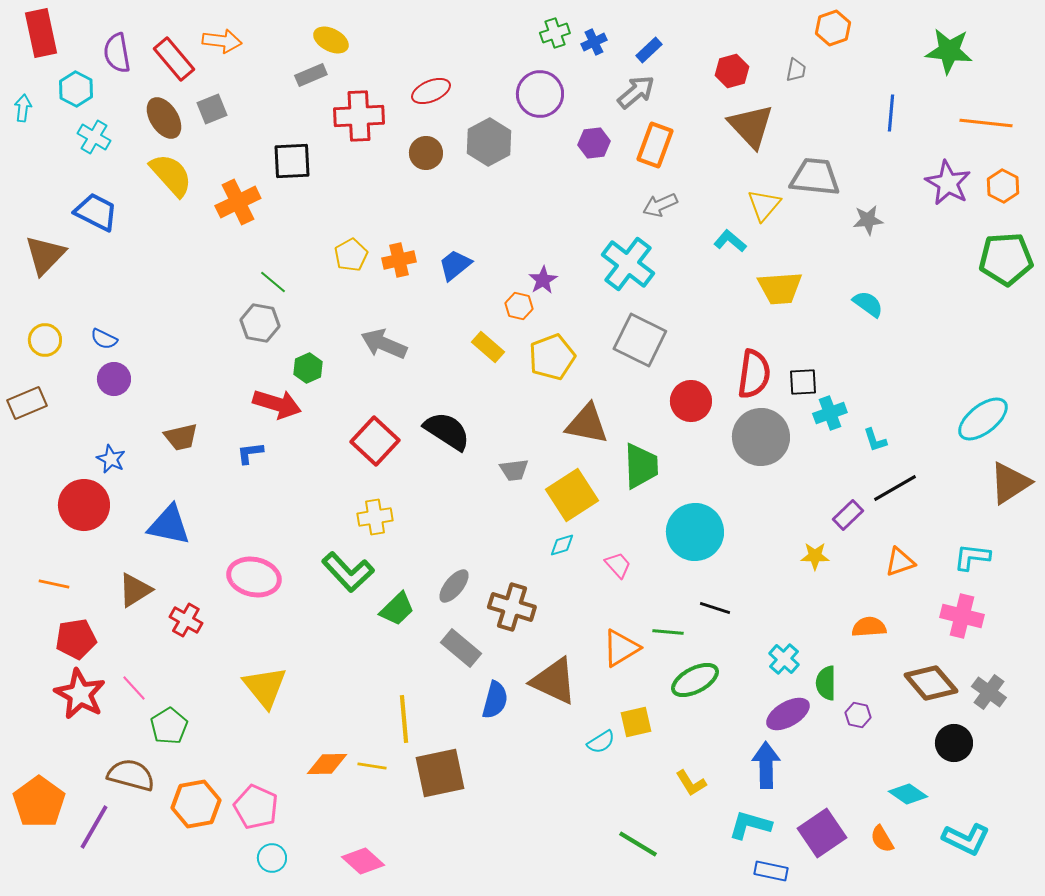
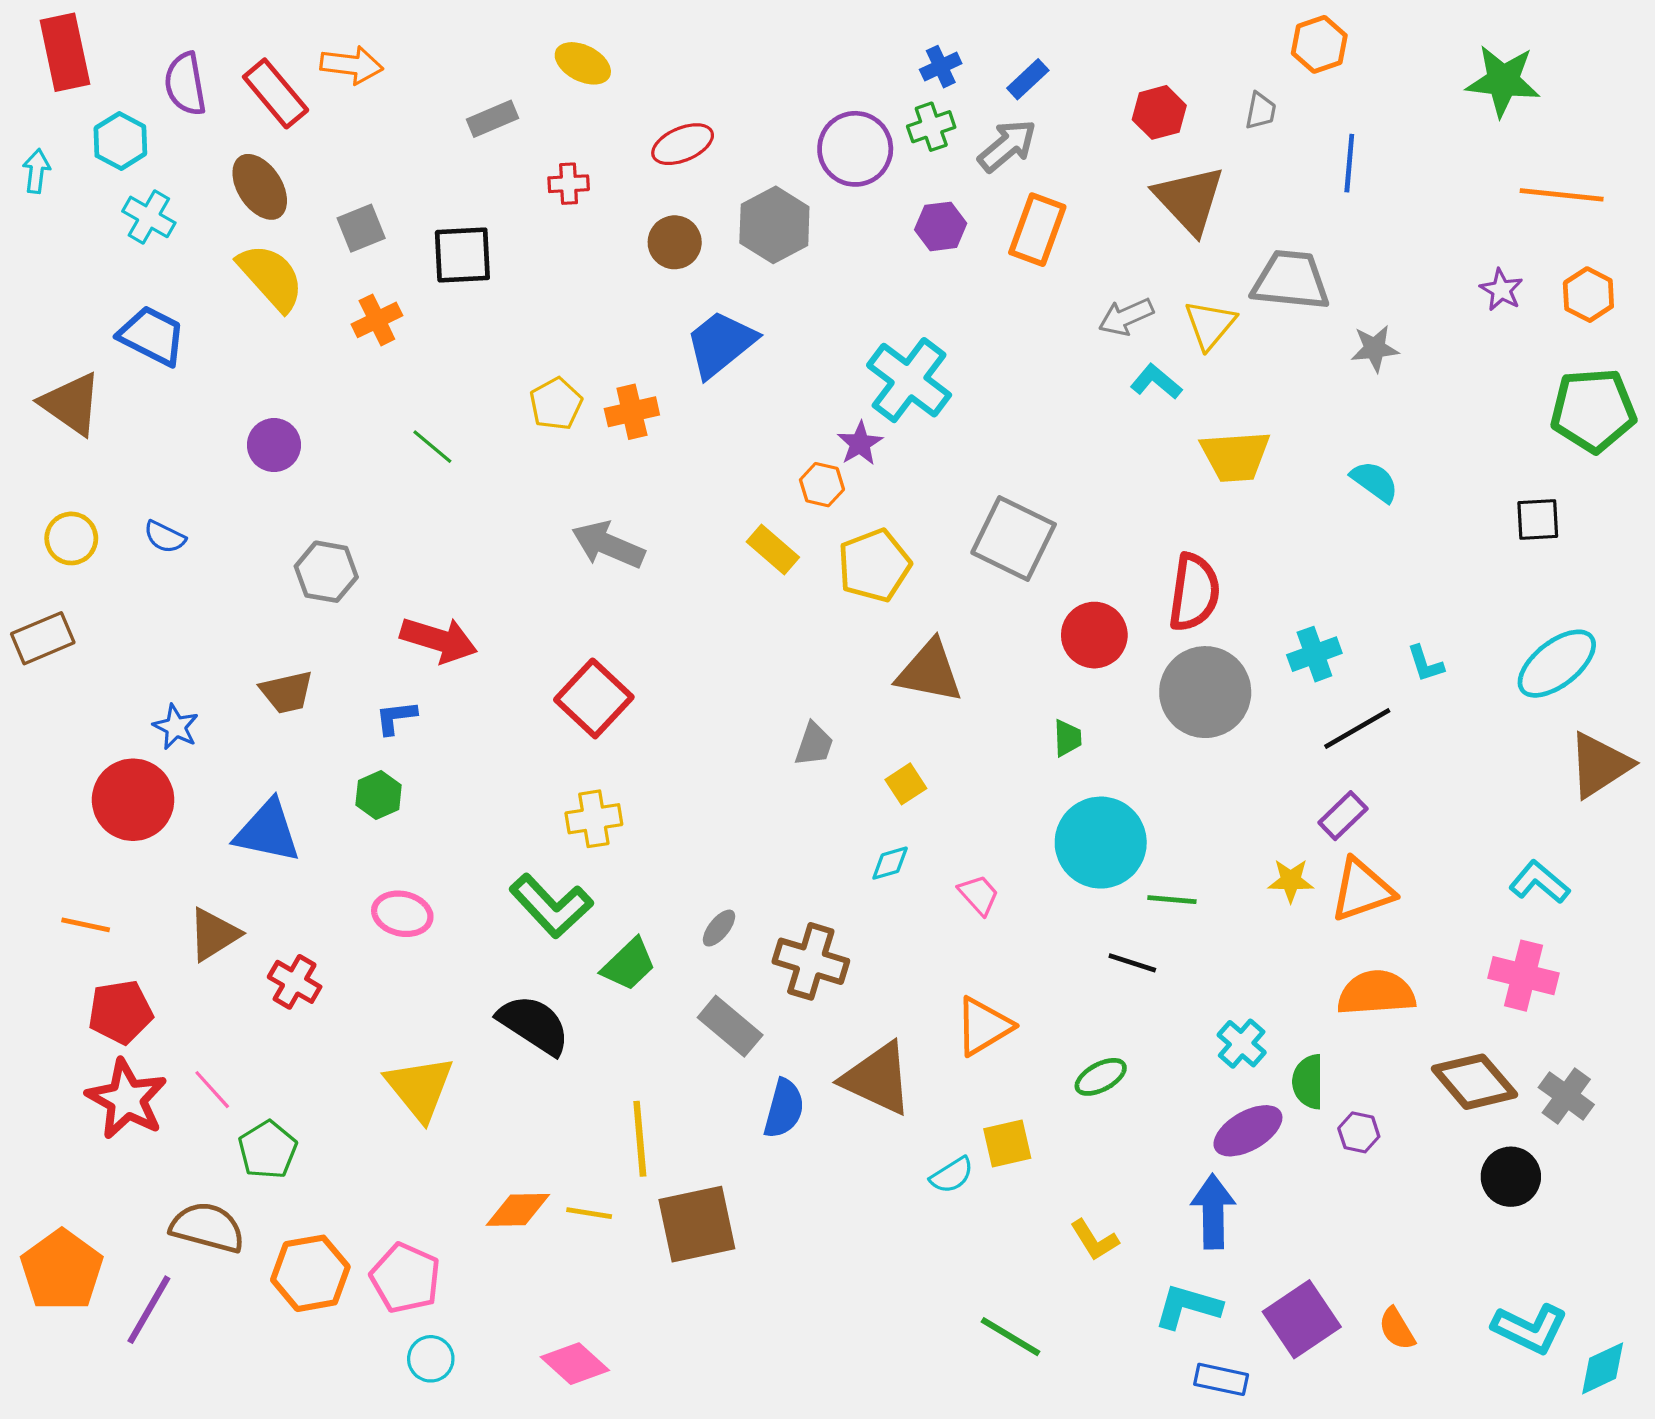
green cross: (555, 33) -> (931, 127), moved
yellow ellipse: (331, 40) -> (583, 63), moved
gray square: (212, 109) -> (361, 228), moved
blue line: (891, 113) -> (1349, 163), moved
red cross: (359, 116) -> (569, 184), size x0.5
purple star: (948, 183) -> (1501, 290), size x0.6
orange cross: (238, 202) -> (377, 320), size x0.7
gray arrow: (660, 205) -> (1126, 317), moved
brown triangle: (45, 255) -> (71, 404), turned -39
cyan cross: (628, 264) -> (909, 380), moved
blue trapezoid: (455, 265) -> (721, 344), moved, size x1.4
gray hexagon: (260, 323) -> (326, 572), moved
green hexagon: (308, 368) -> (379, 795), moved
purple circle: (114, 379) -> (274, 445), moved
black square: (803, 382) -> (1538, 519), moved
black semicircle: (447, 431) -> (534, 1025), moved
cyan L-shape: (875, 440) -> (1425, 664), moved
green trapezoid: (641, 466) -> (1067, 738), moved, size x0.5
gray trapezoid: (514, 470) -> (814, 744), turned -64
black line: (895, 488) -> (1357, 729), moved
yellow square: (572, 495) -> (906, 784), size x0.5
cyan L-shape: (972, 557) -> (1539, 882), turned 33
orange triangle: (900, 562) -> (1362, 890), moved, size x1.4
pink ellipse: (254, 577) -> (402, 914), size x0.7
gray ellipse: (454, 586) -> (719, 928), size x0.7
orange semicircle: (869, 627) -> (1376, 993), size x1.4
green line: (668, 632) -> (1172, 900), moved
green ellipse: (695, 680) -> (1101, 1077), size x0.7
cyan diamond: (908, 794) -> (1603, 1368), moved, turned -60

